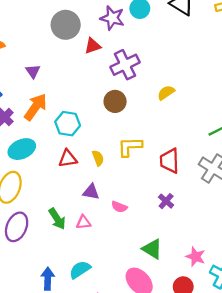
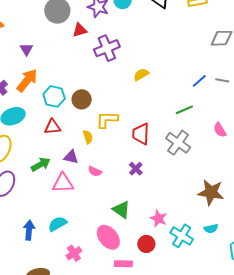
brown circle: (115, 101) -> (82, 99), moved
yellow semicircle: (98, 158) -> (88, 137), moved
green arrow: (57, 219) -> (41, 164), moved, turned -90
pink triangle: (83, 222) -> (63, 183), size x1.6

